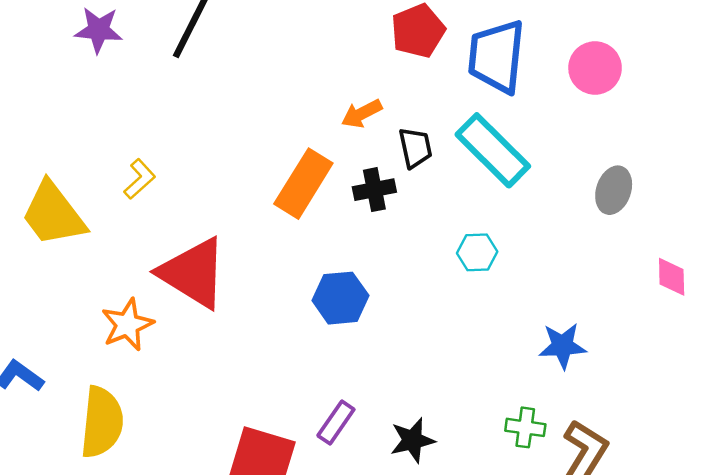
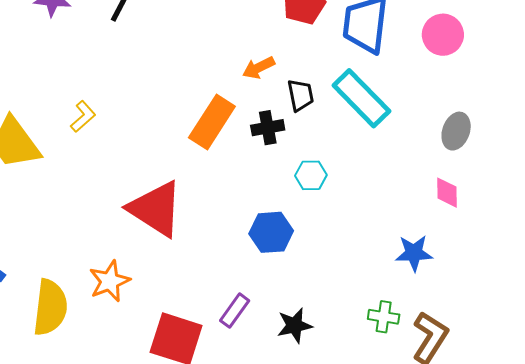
cyan hexagon: (477, 252) -> (311, 175), moved
red triangle: (193, 273) -> (156, 209), moved
pink diamond: (672, 277) -> (447, 193), moved
blue hexagon: (340, 298) -> (271, 232), moved
orange star: (127, 325) -> (110, 281), moved

